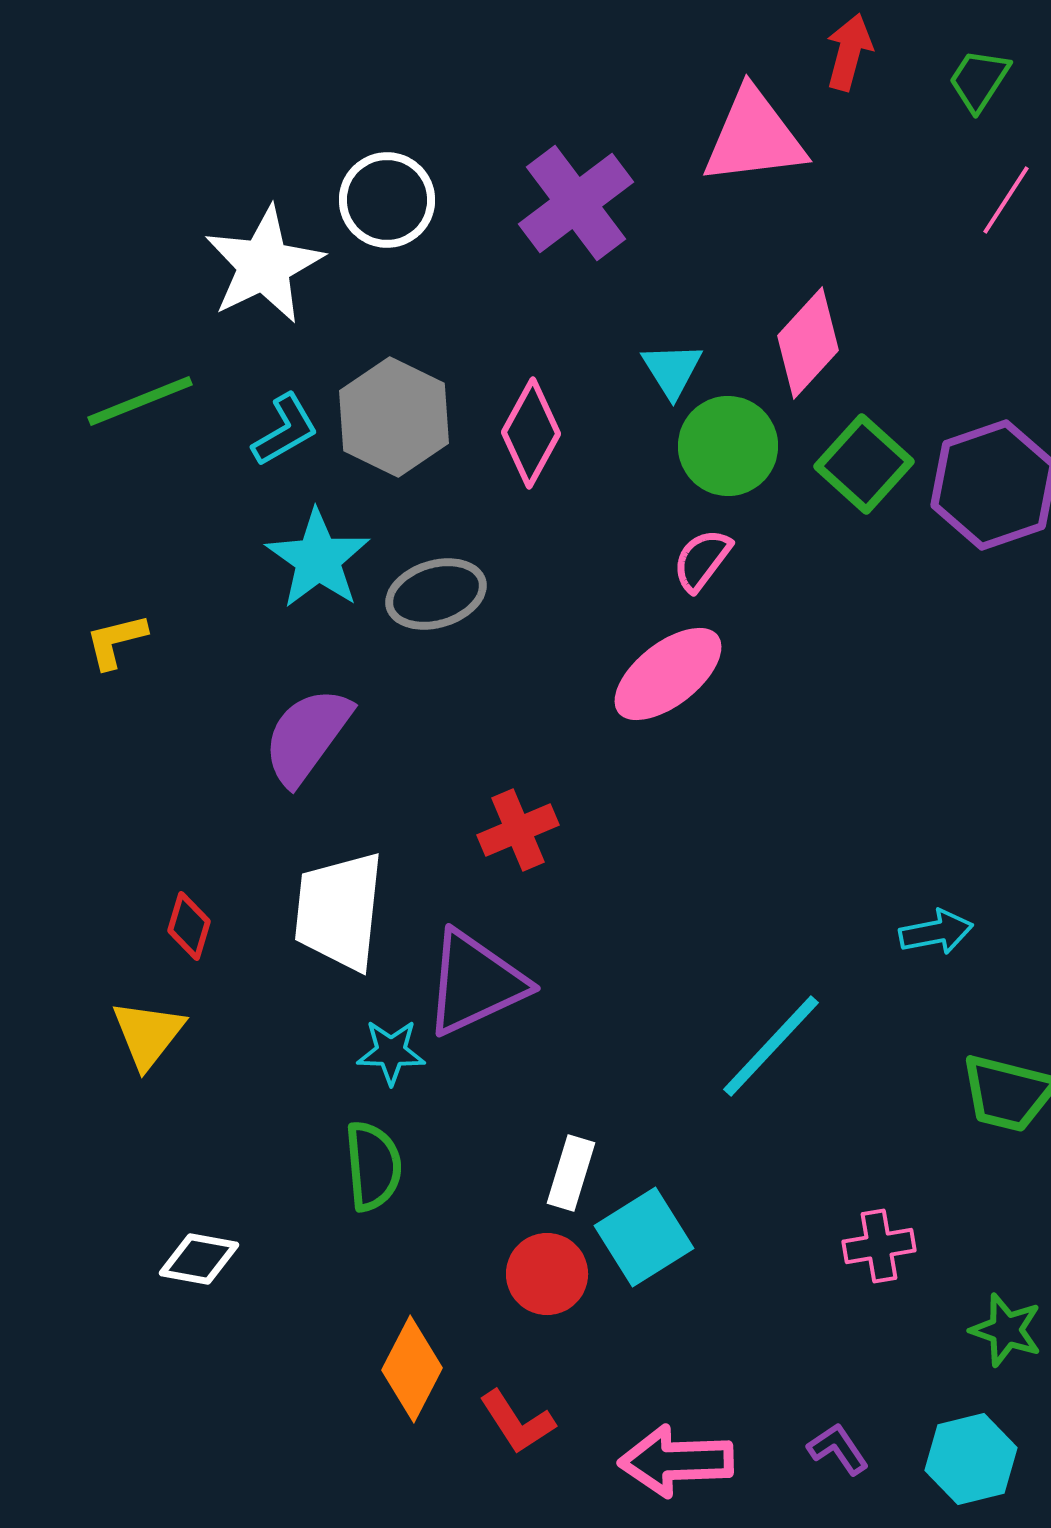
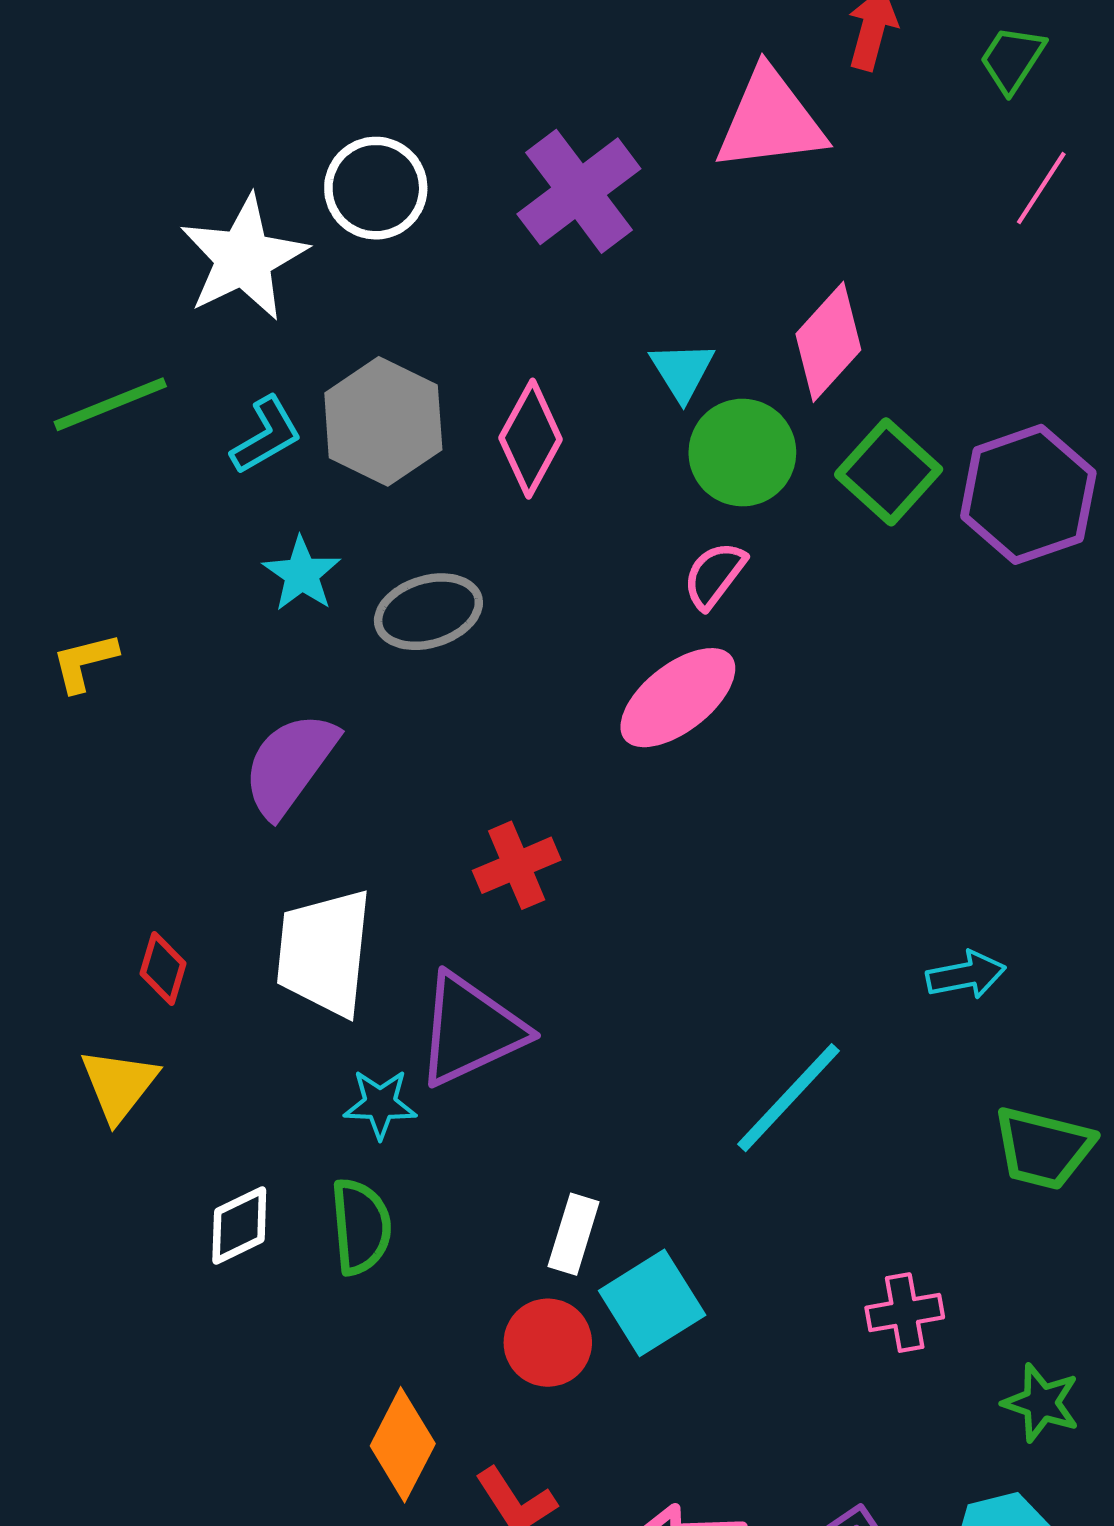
cyan star: (318, 559) -> (302, 574), size x0.7
white diamond: (199, 1259) -> (239, 1225), moved, turned -36

